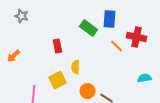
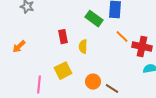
red cross: (136, 37) -> (142, 47), moved
yellow semicircle: (75, 67) -> (83, 47), moved

